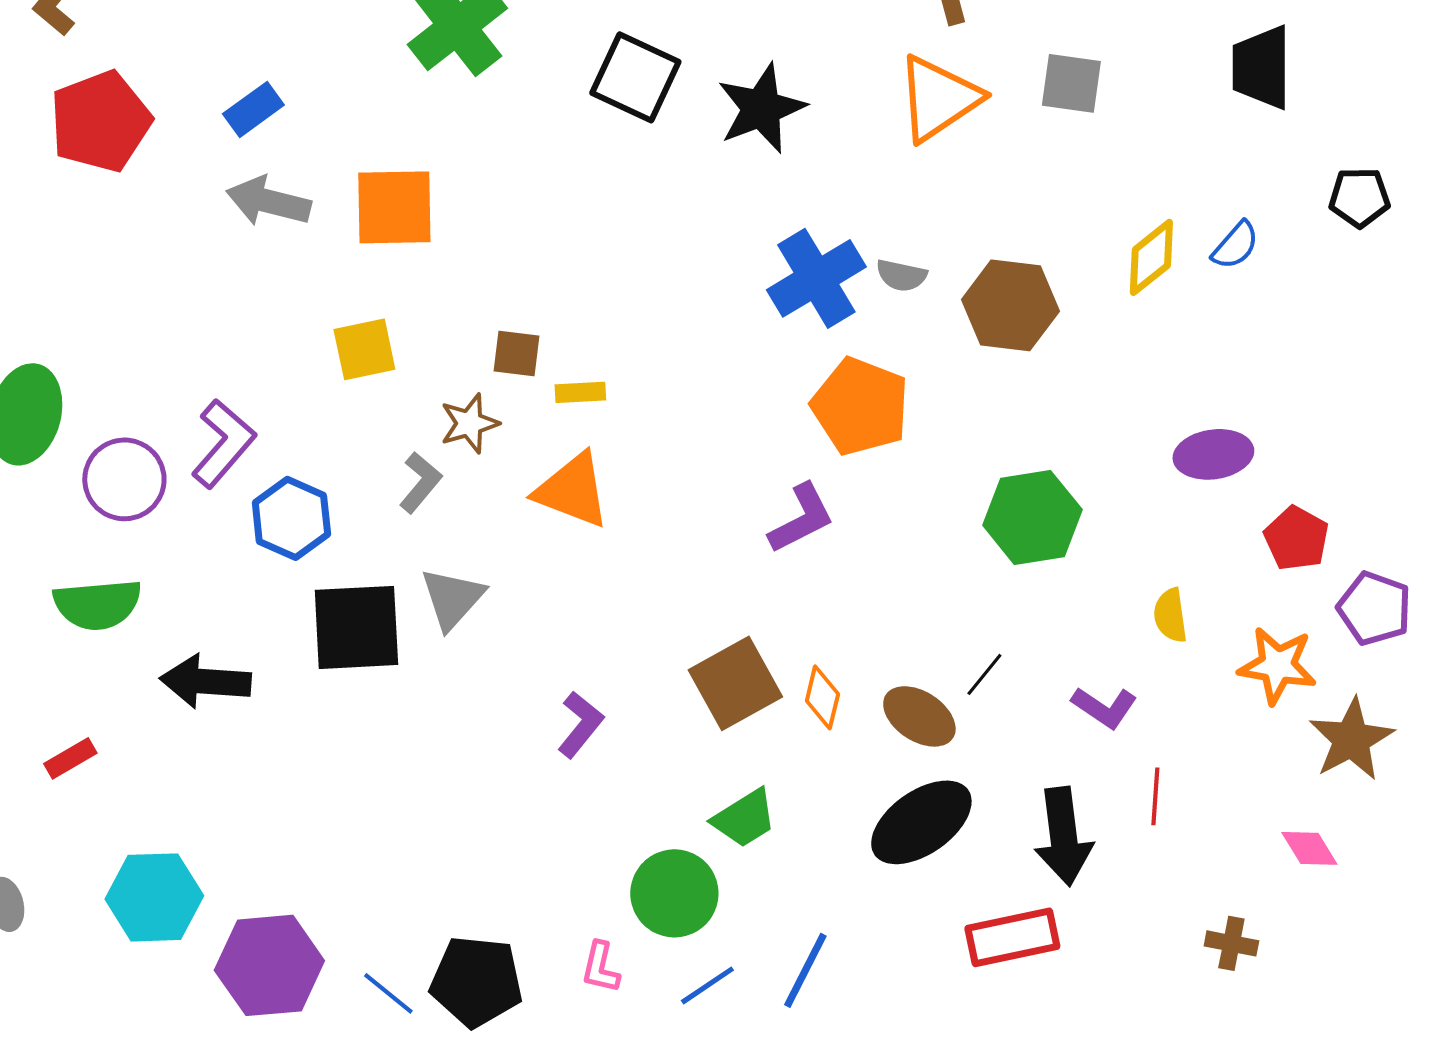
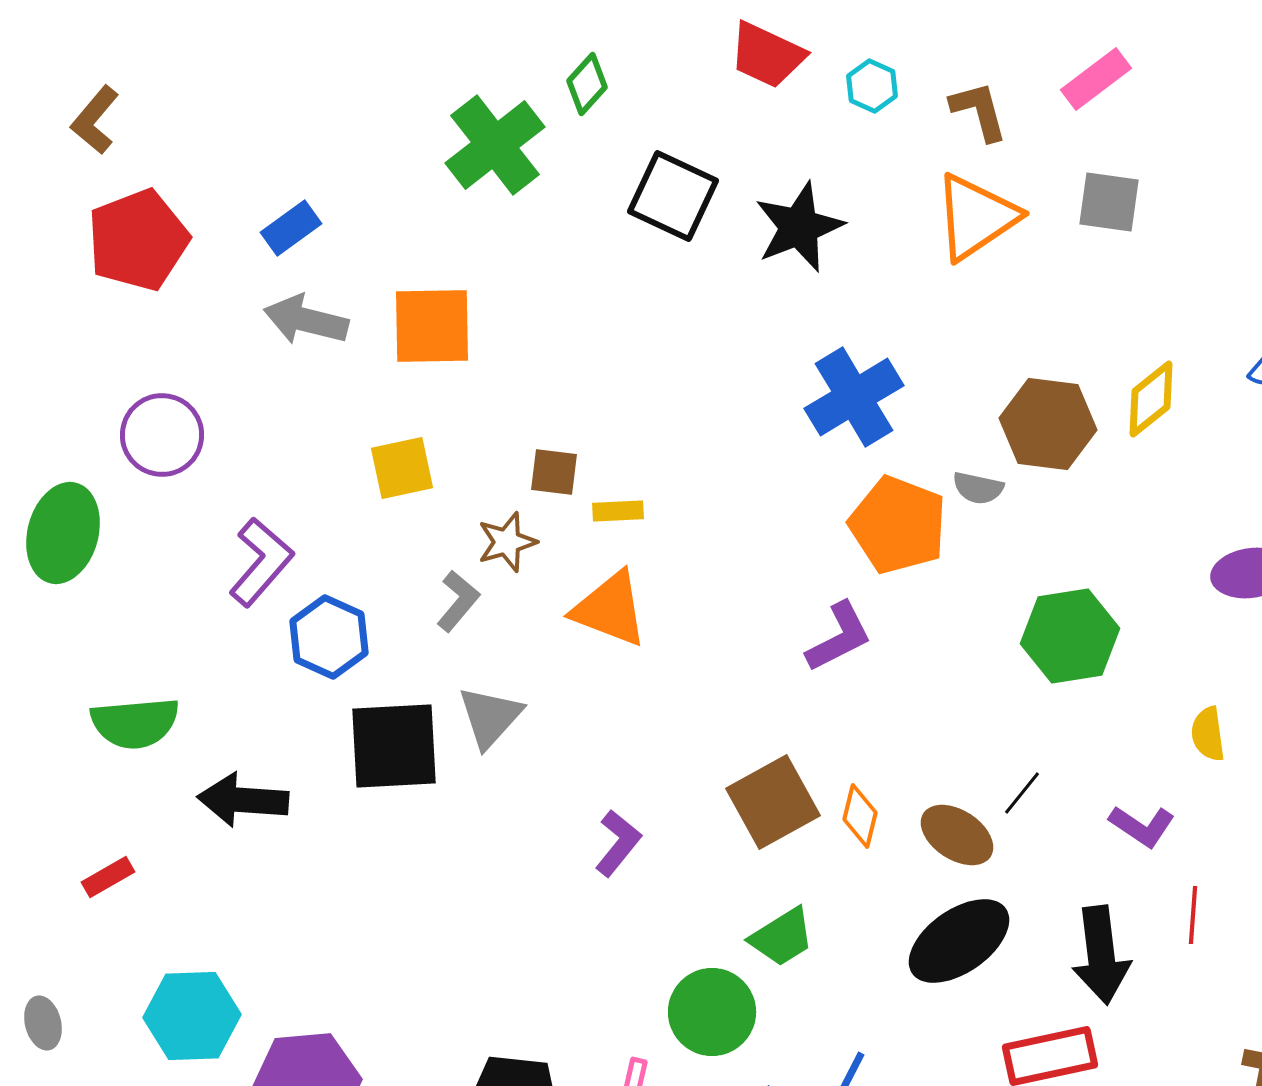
yellow diamond: (1151, 257) -> (1151, 399), moved
gray semicircle: (901, 275) -> (978, 488), moved
purple circle: (124, 479) -> (162, 435), moved

